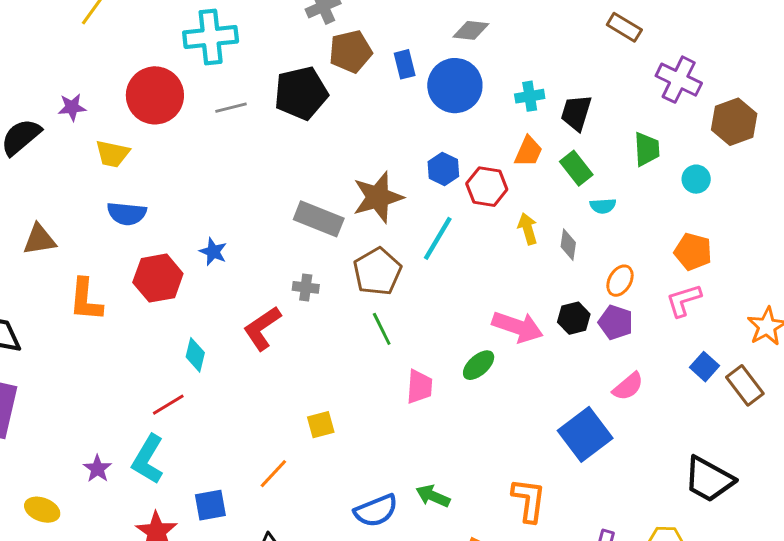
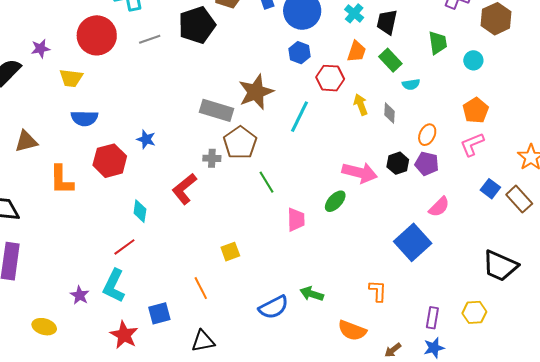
cyan cross: (530, 96) -> (354, 13), turned -36
blue hexagon: (443, 169) -> (300, 53), moved
orange pentagon: (693, 252) -> (476, 110), turned 30
brown pentagon: (377, 272) -> (240, 143), moved
orange line: (273, 474) -> (201, 288), turned -65
orange L-shape: (529, 500) -> (378, 291), size x0.7

